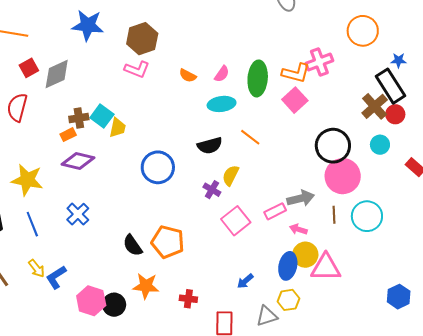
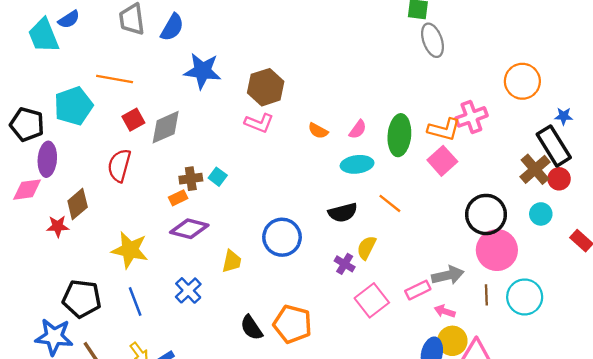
cyan square: (102, 116) -> (218, 177), size x0.7
yellow trapezoid: (117, 128) -> (232, 261), moved

